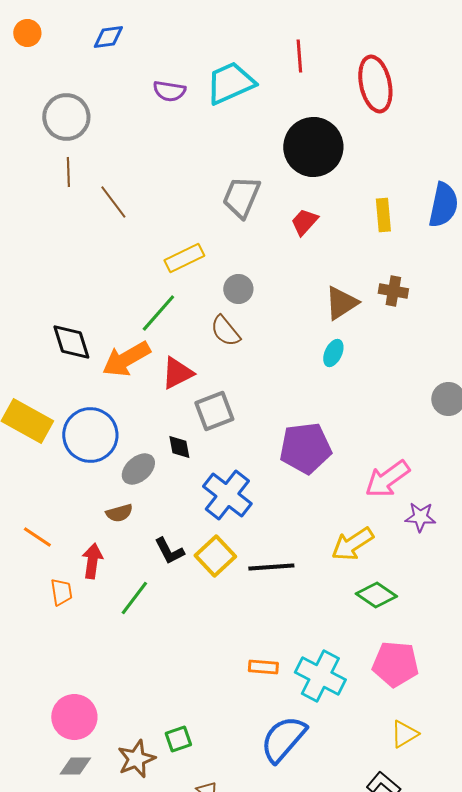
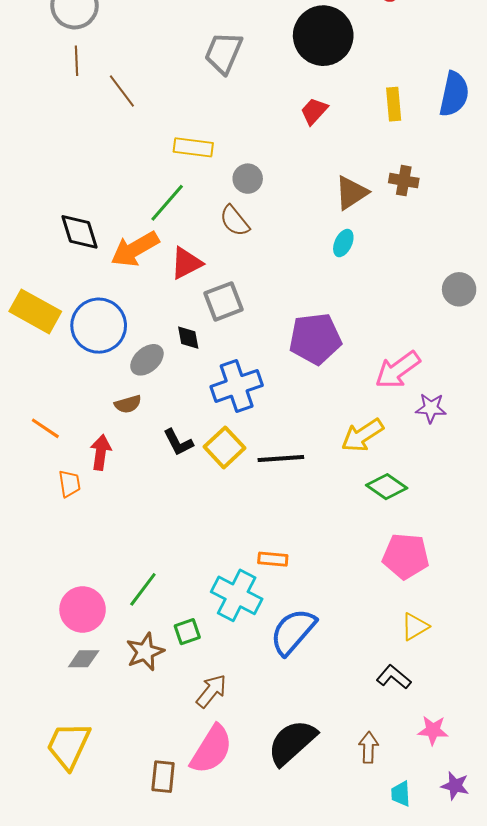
gray trapezoid: (241, 197) -> (224, 53), moved
yellow rectangle: (184, 258) -> (193, 147), turned 33
blue cross: (227, 495) -> (237, 386), turned 33
green line: (134, 598) -> (143, 589), moved
cyan cross: (320, 676) -> (237, 595), moved

